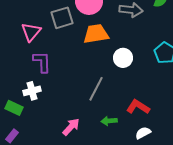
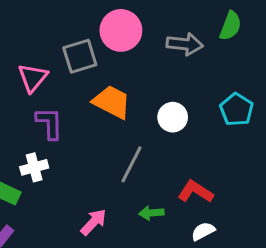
orange trapezoid: (96, 34) -> (112, 102), moved, turned 36

